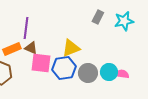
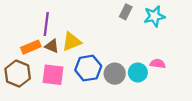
yellow triangle: (71, 48) -> (72, 42), moved
pink square: (41, 63) -> (53, 75), moved
pink semicircle: (122, 74) -> (158, 64), moved

